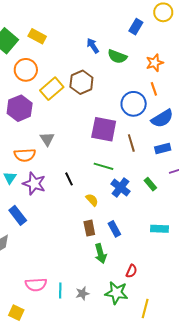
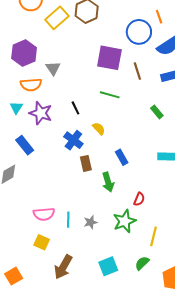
purple hexagon: (20, 108) -> (24, 53), moved
blue cross: (120, 188) -> (73, 140), moved
brown rectangle: (89, 228) -> (86, 163), moved
green star: (116, 293) -> (124, 221), turned -30
yellow square: (16, 313) -> (42, 242), moved

